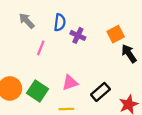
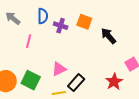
orange square: (116, 34) -> (84, 22), moved, turned -35
black rectangle: (100, 92) -> (76, 83), moved

